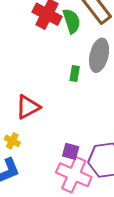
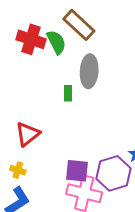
purple square: (71, 151) -> (77, 171), size x1.4

